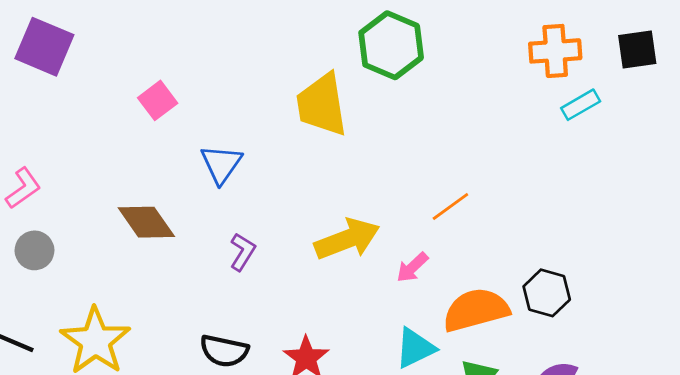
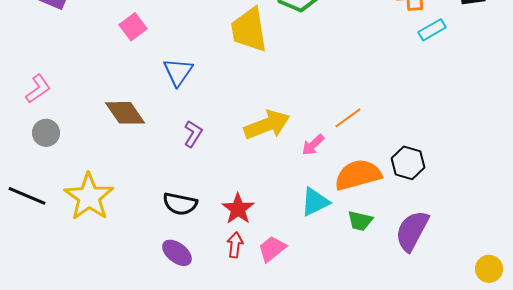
orange line: (450, 207) -> (348, 118), moved

